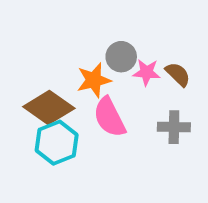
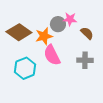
pink star: (147, 72) -> (70, 19), moved
brown diamond: (49, 108) -> (19, 32), moved

